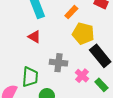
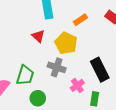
yellow pentagon: (83, 34) -> (66, 43), moved
green rectangle: (101, 85) -> (95, 99), turned 40

